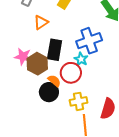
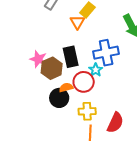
orange triangle: (41, 22) -> (77, 22), moved, turned -35
black rectangle: (55, 50) -> (71, 57), turned -30
orange semicircle: (54, 81) -> (66, 87), turned -64

